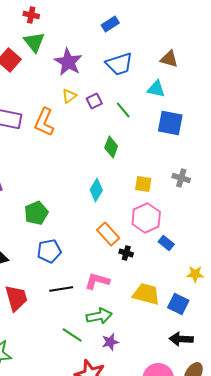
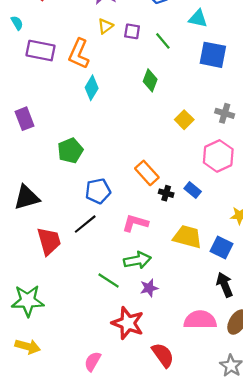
purple square: (94, 101) -> (132, 31), turned 35
yellow square: (143, 184) -> (184, 120), turned 36
cyan diamond: (96, 190) -> (92, 88), moved
pink hexagon: (146, 218) -> (218, 156), moved
blue rectangle: (166, 243) -> (193, 190), moved
blue pentagon: (49, 251) -> (98, 191), moved
black line: (61, 289) -> (85, 224), moved, turned -30
black arrow: (181, 339) -> (225, 285), turned 65

